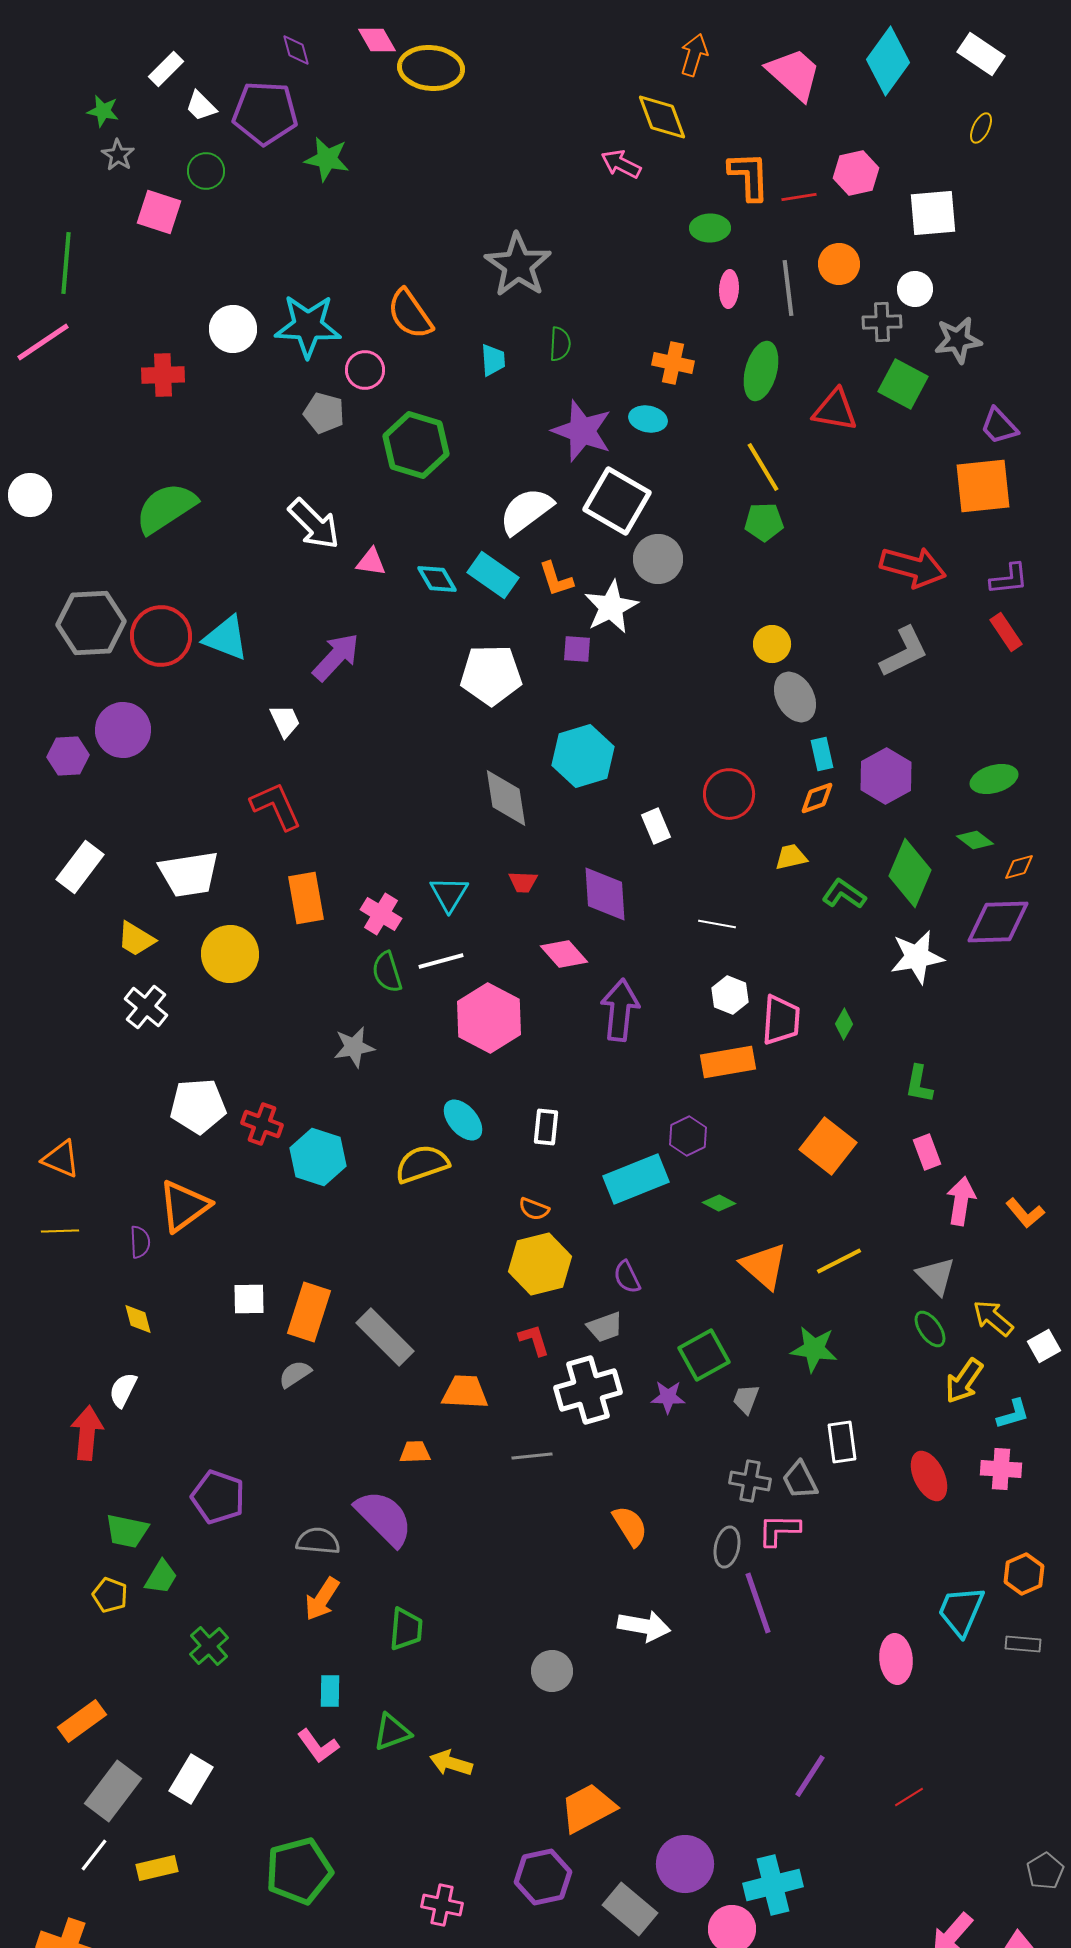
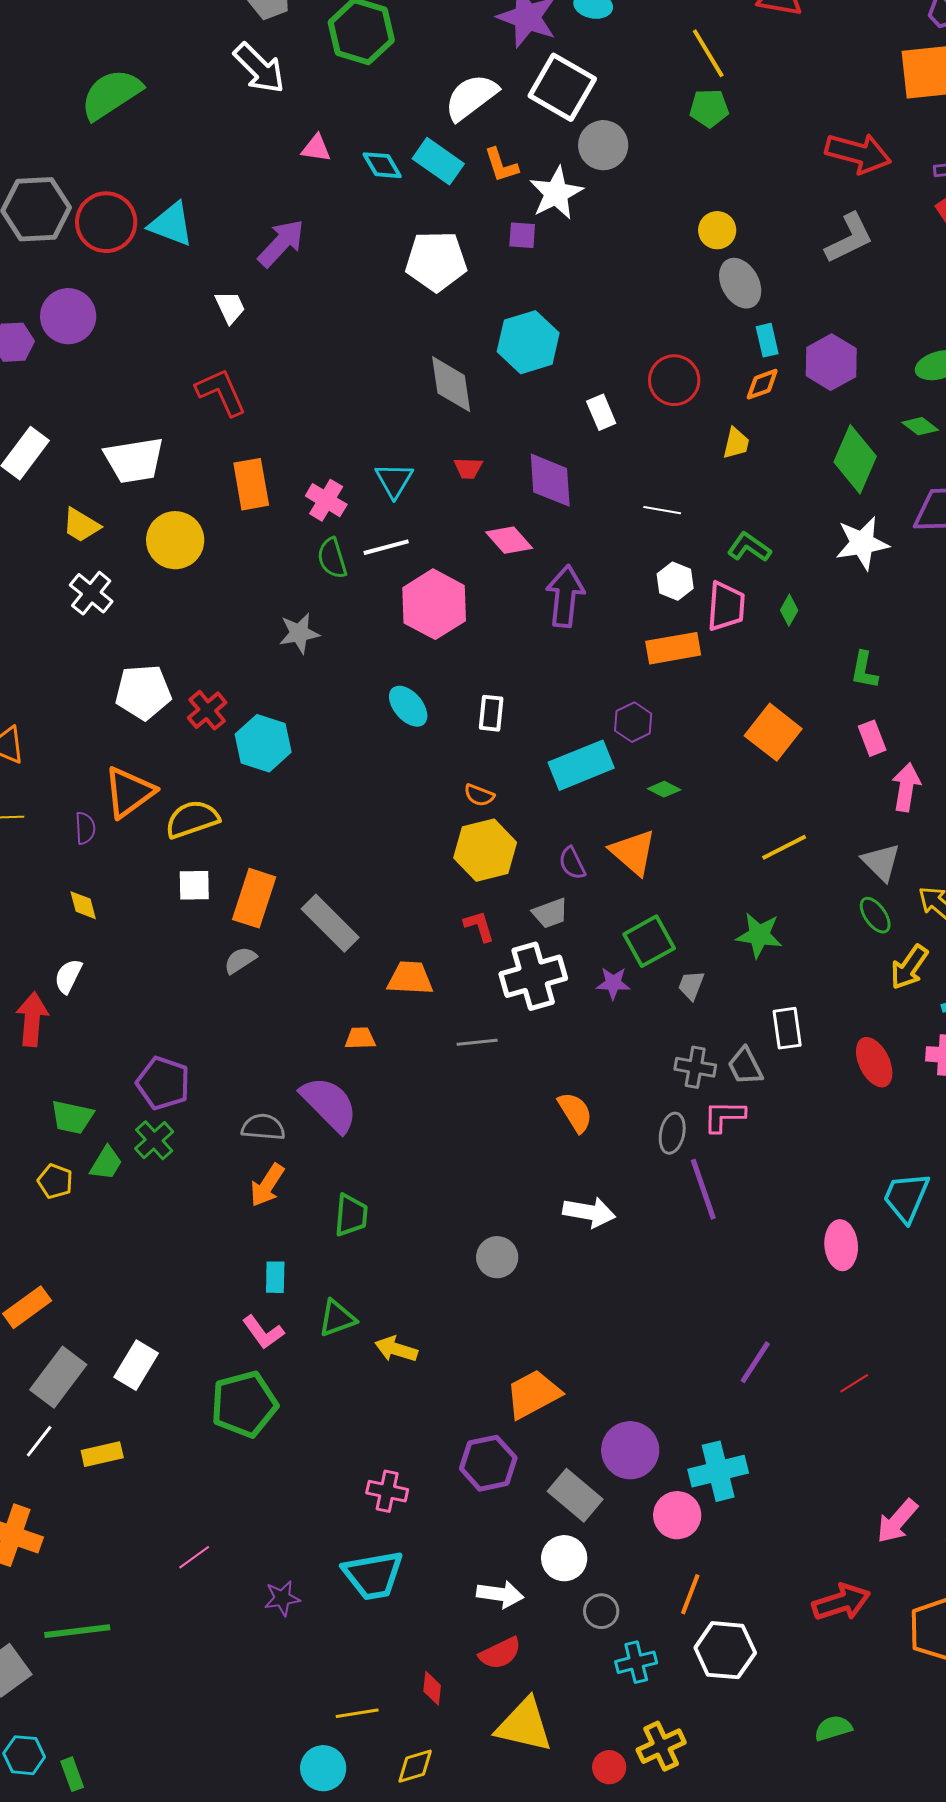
white arrow: (314, 524) -> (259, 68), moved
yellow trapezoid: (791, 857) -> (736, 443), turned 116
green L-shape: (844, 894) -> (749, 547), moved
red cross: (262, 1124) -> (207, 710), turned 30
yellow semicircle: (422, 1164) -> (192, 819), moved
orange triangle: (764, 1266) -> (633, 852), moved
green cross: (209, 1646) -> (154, 1140), moved
green pentagon: (299, 1871) -> (244, 1404), moved

